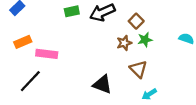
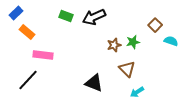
green rectangle: (72, 11) -> (66, 16), turned 32
brown square: (136, 21) -> (155, 25), moved
orange rectangle: (23, 42) -> (27, 32), moved, turned 63

